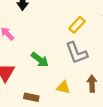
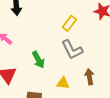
green arrow: (40, 60) -> (38, 60), turned 30

